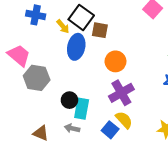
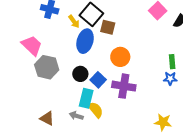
purple cross: (121, 93) -> (124, 86), turned 35
black circle: (69, 100) -> (80, 74), moved
yellow semicircle: (124, 120) -> (96, 110), moved
blue square: (110, 130) -> (98, 80), moved

